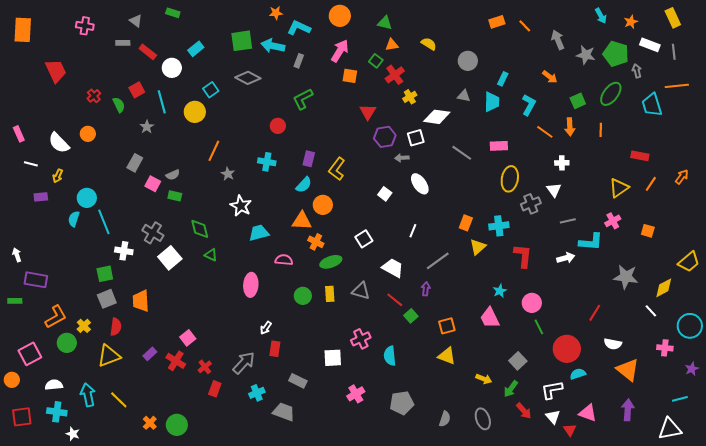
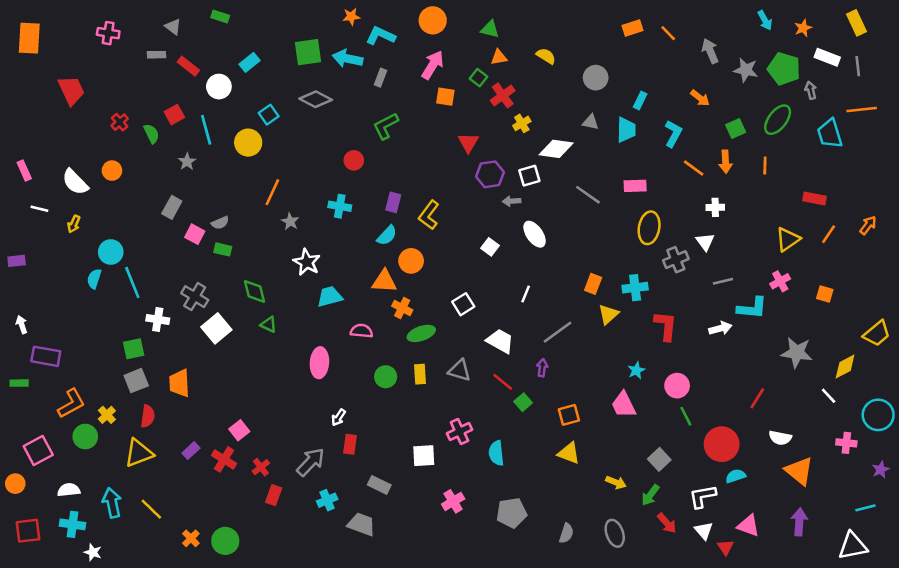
purple rectangle: (41, 197) -> (17, 261), moved

